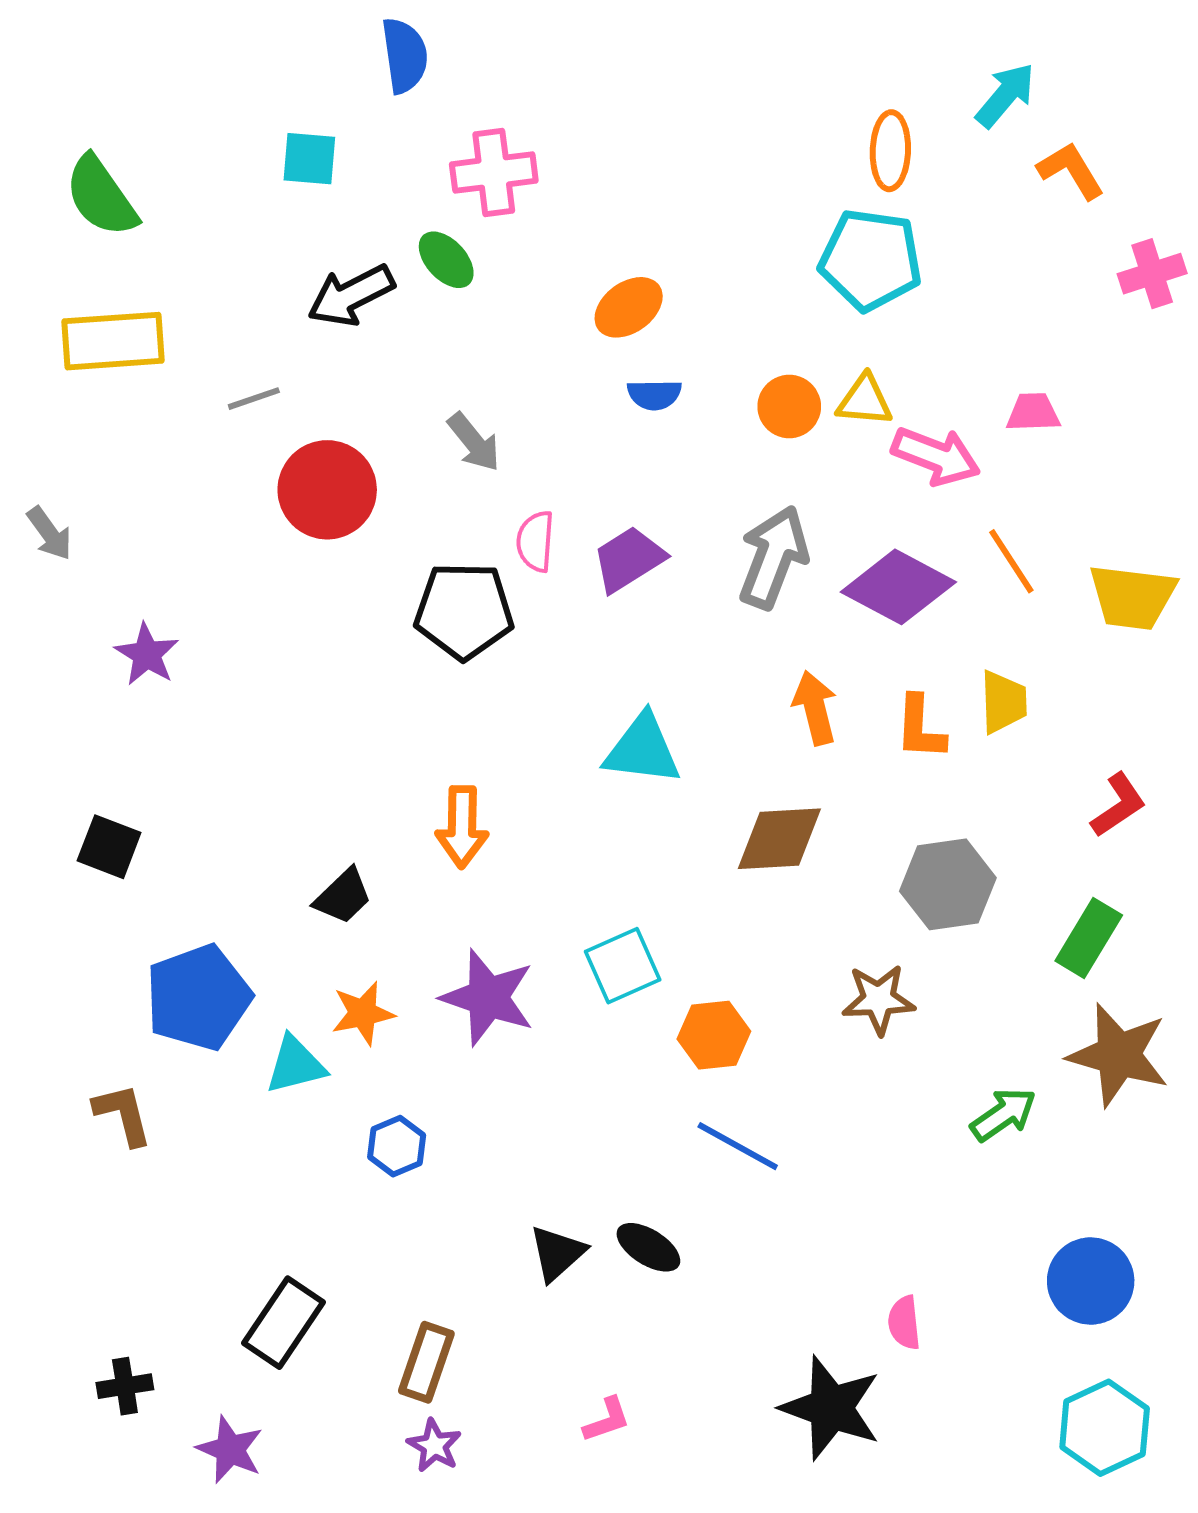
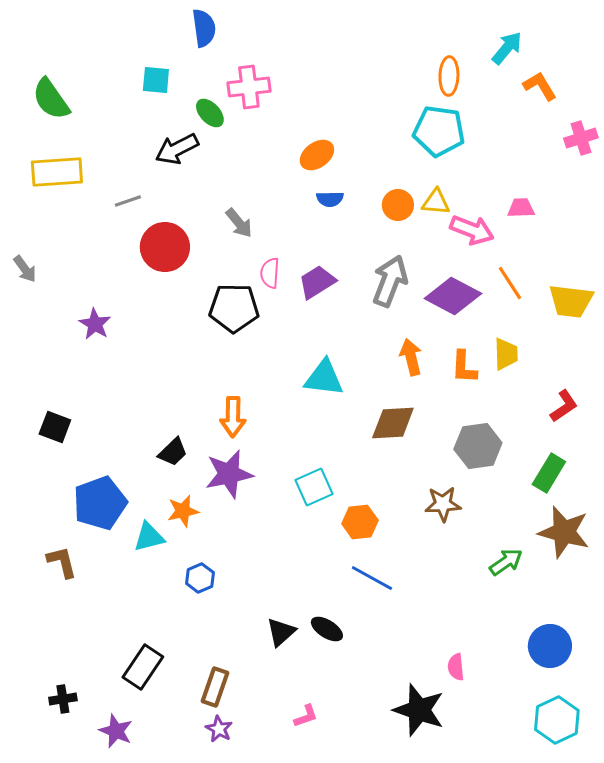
green ellipse: (446, 260) -> (210, 113), moved
purple star: (147, 654) -> (95, 324), moved
purple star: (488, 997) -> (229, 474), moved, turned -30

